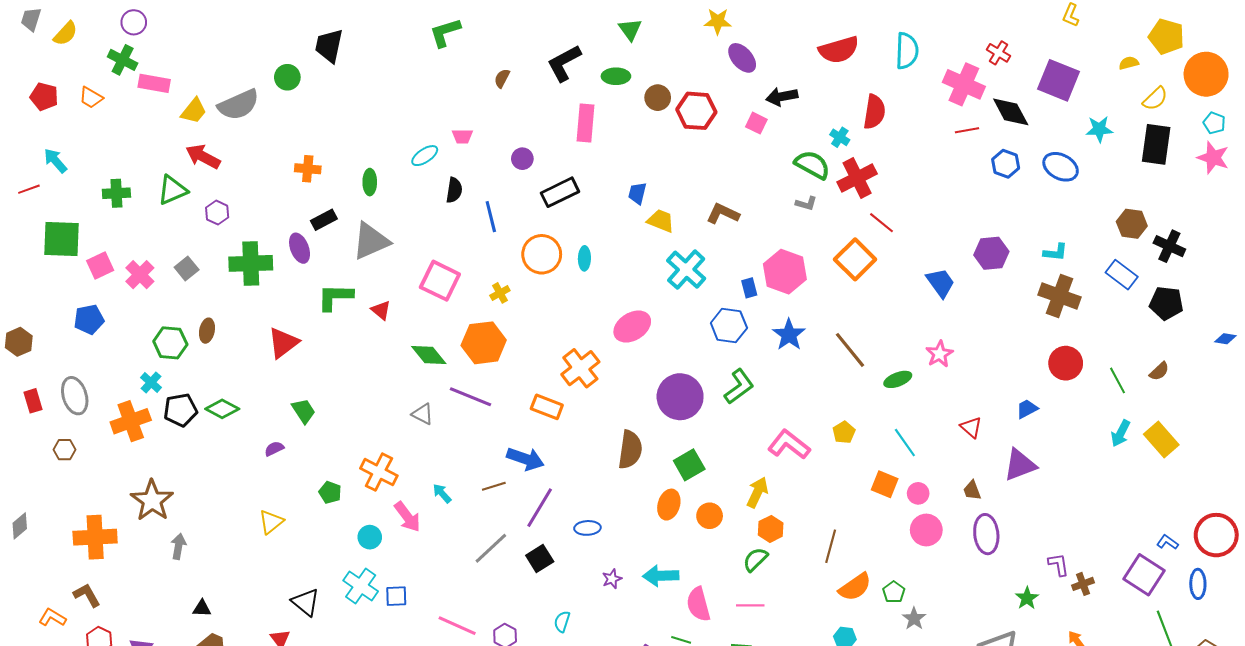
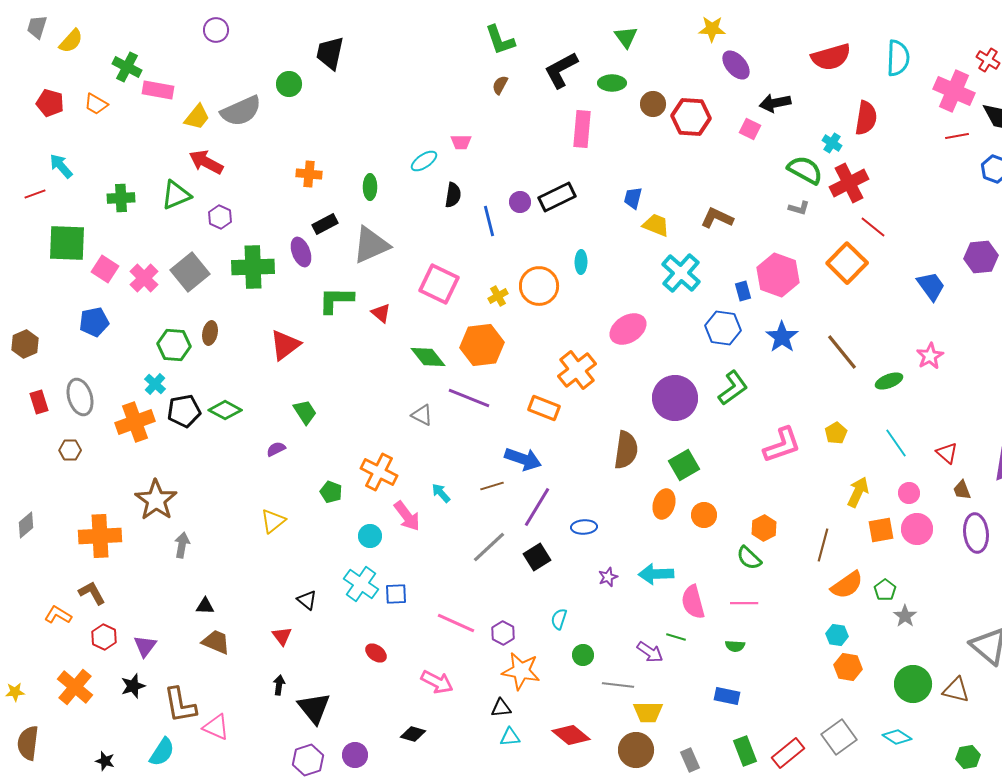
purple circle: (134, 22) -> (216, 30), moved
green L-shape: (445, 32) -> (500, 40), moved, turned -92
purple circle: (522, 159) -> (520, 202), moved
orange circle: (542, 254) -> (539, 286), moved
pink square: (100, 265) -> (105, 269), turned -32
gray square: (187, 269) -> (190, 272), size x1.6
red triangle: (971, 427) -> (947, 453), moved
pink L-shape: (789, 445) -> (782, 445), turned 123
orange square: (885, 484) -> (881, 530), moved, turned -32
yellow arrow: (757, 492) -> (858, 492), moved
green semicircle: (755, 560) -> (749, 558), turned -92
black triangle: (306, 602) -> (307, 600), size x0.7

